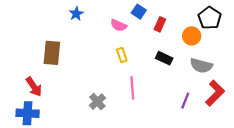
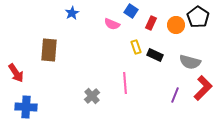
orange circle: (192, 36) -> (176, 25), moved
yellow rectangle: (122, 55) -> (136, 47), moved
red arrow: (34, 87) -> (16, 73), moved

